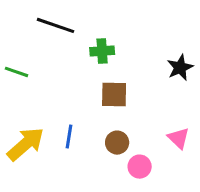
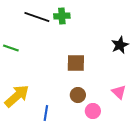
green cross: (102, 51) -> (62, 16), moved
blue line: (69, 137) -> (46, 113), moved

